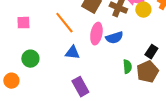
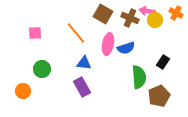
green semicircle: (127, 67) -> (139, 77), size x1.6
brown pentagon: (147, 72) -> (159, 96), moved
purple rectangle: (80, 87) -> (82, 87), moved

